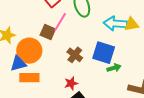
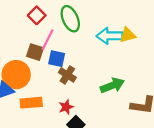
blue square: (104, 53) -> (57, 59), moved, size x0.7
green arrow: (114, 68) -> (112, 85), size x1.5
orange rectangle: (29, 78) -> (31, 103), moved

